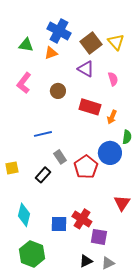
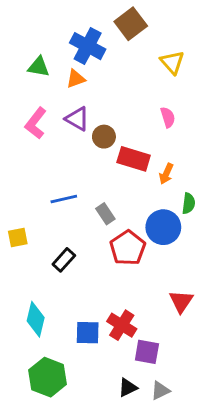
brown square: (91, 43) -> (131, 24), moved
purple triangle: (86, 69) -> (77, 119), moved
brown circle: (58, 91) -> (104, 137), moved
gray rectangle: (60, 157) -> (105, 214), moved
yellow square: (12, 168) -> (18, 238), moved

